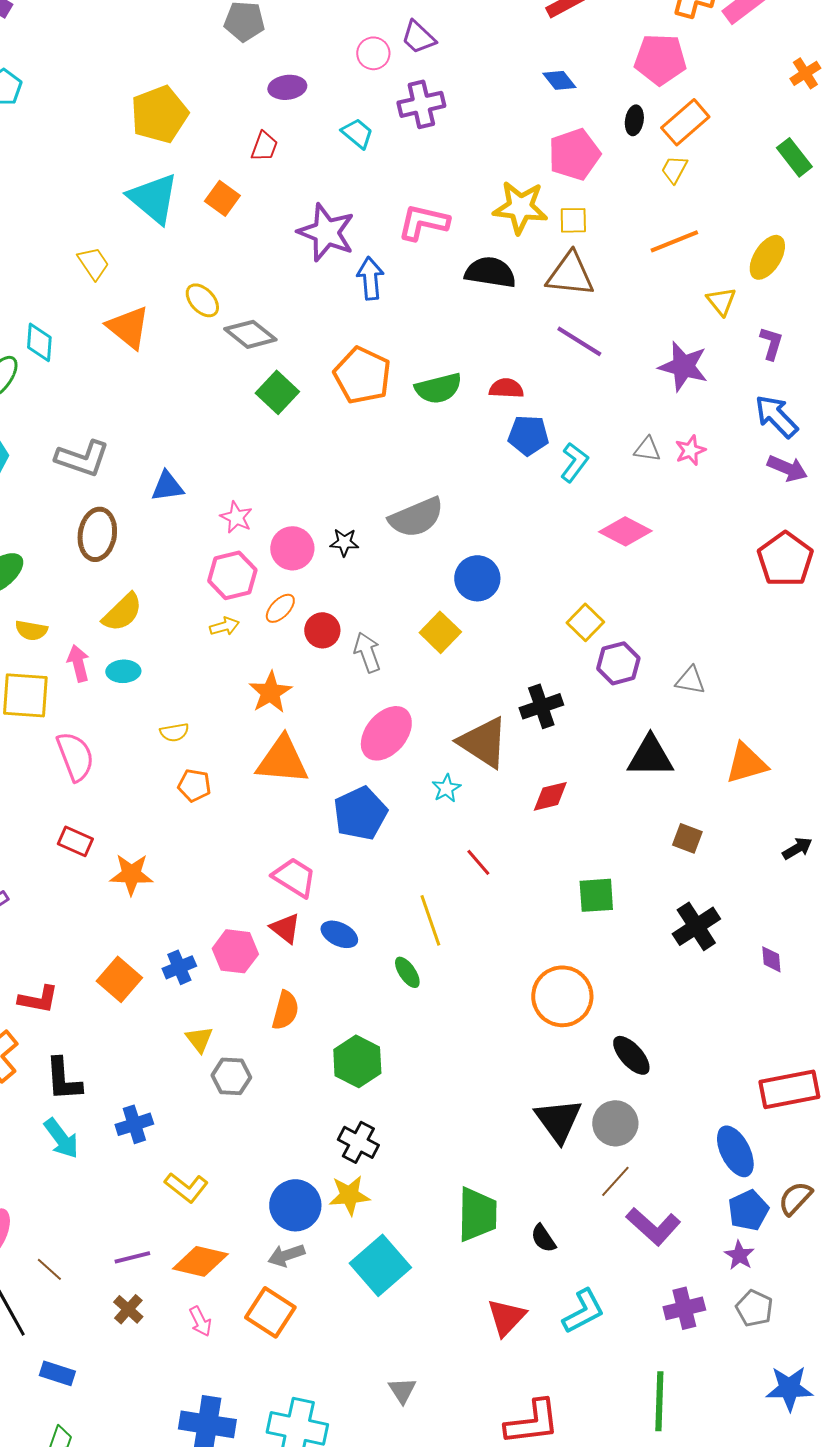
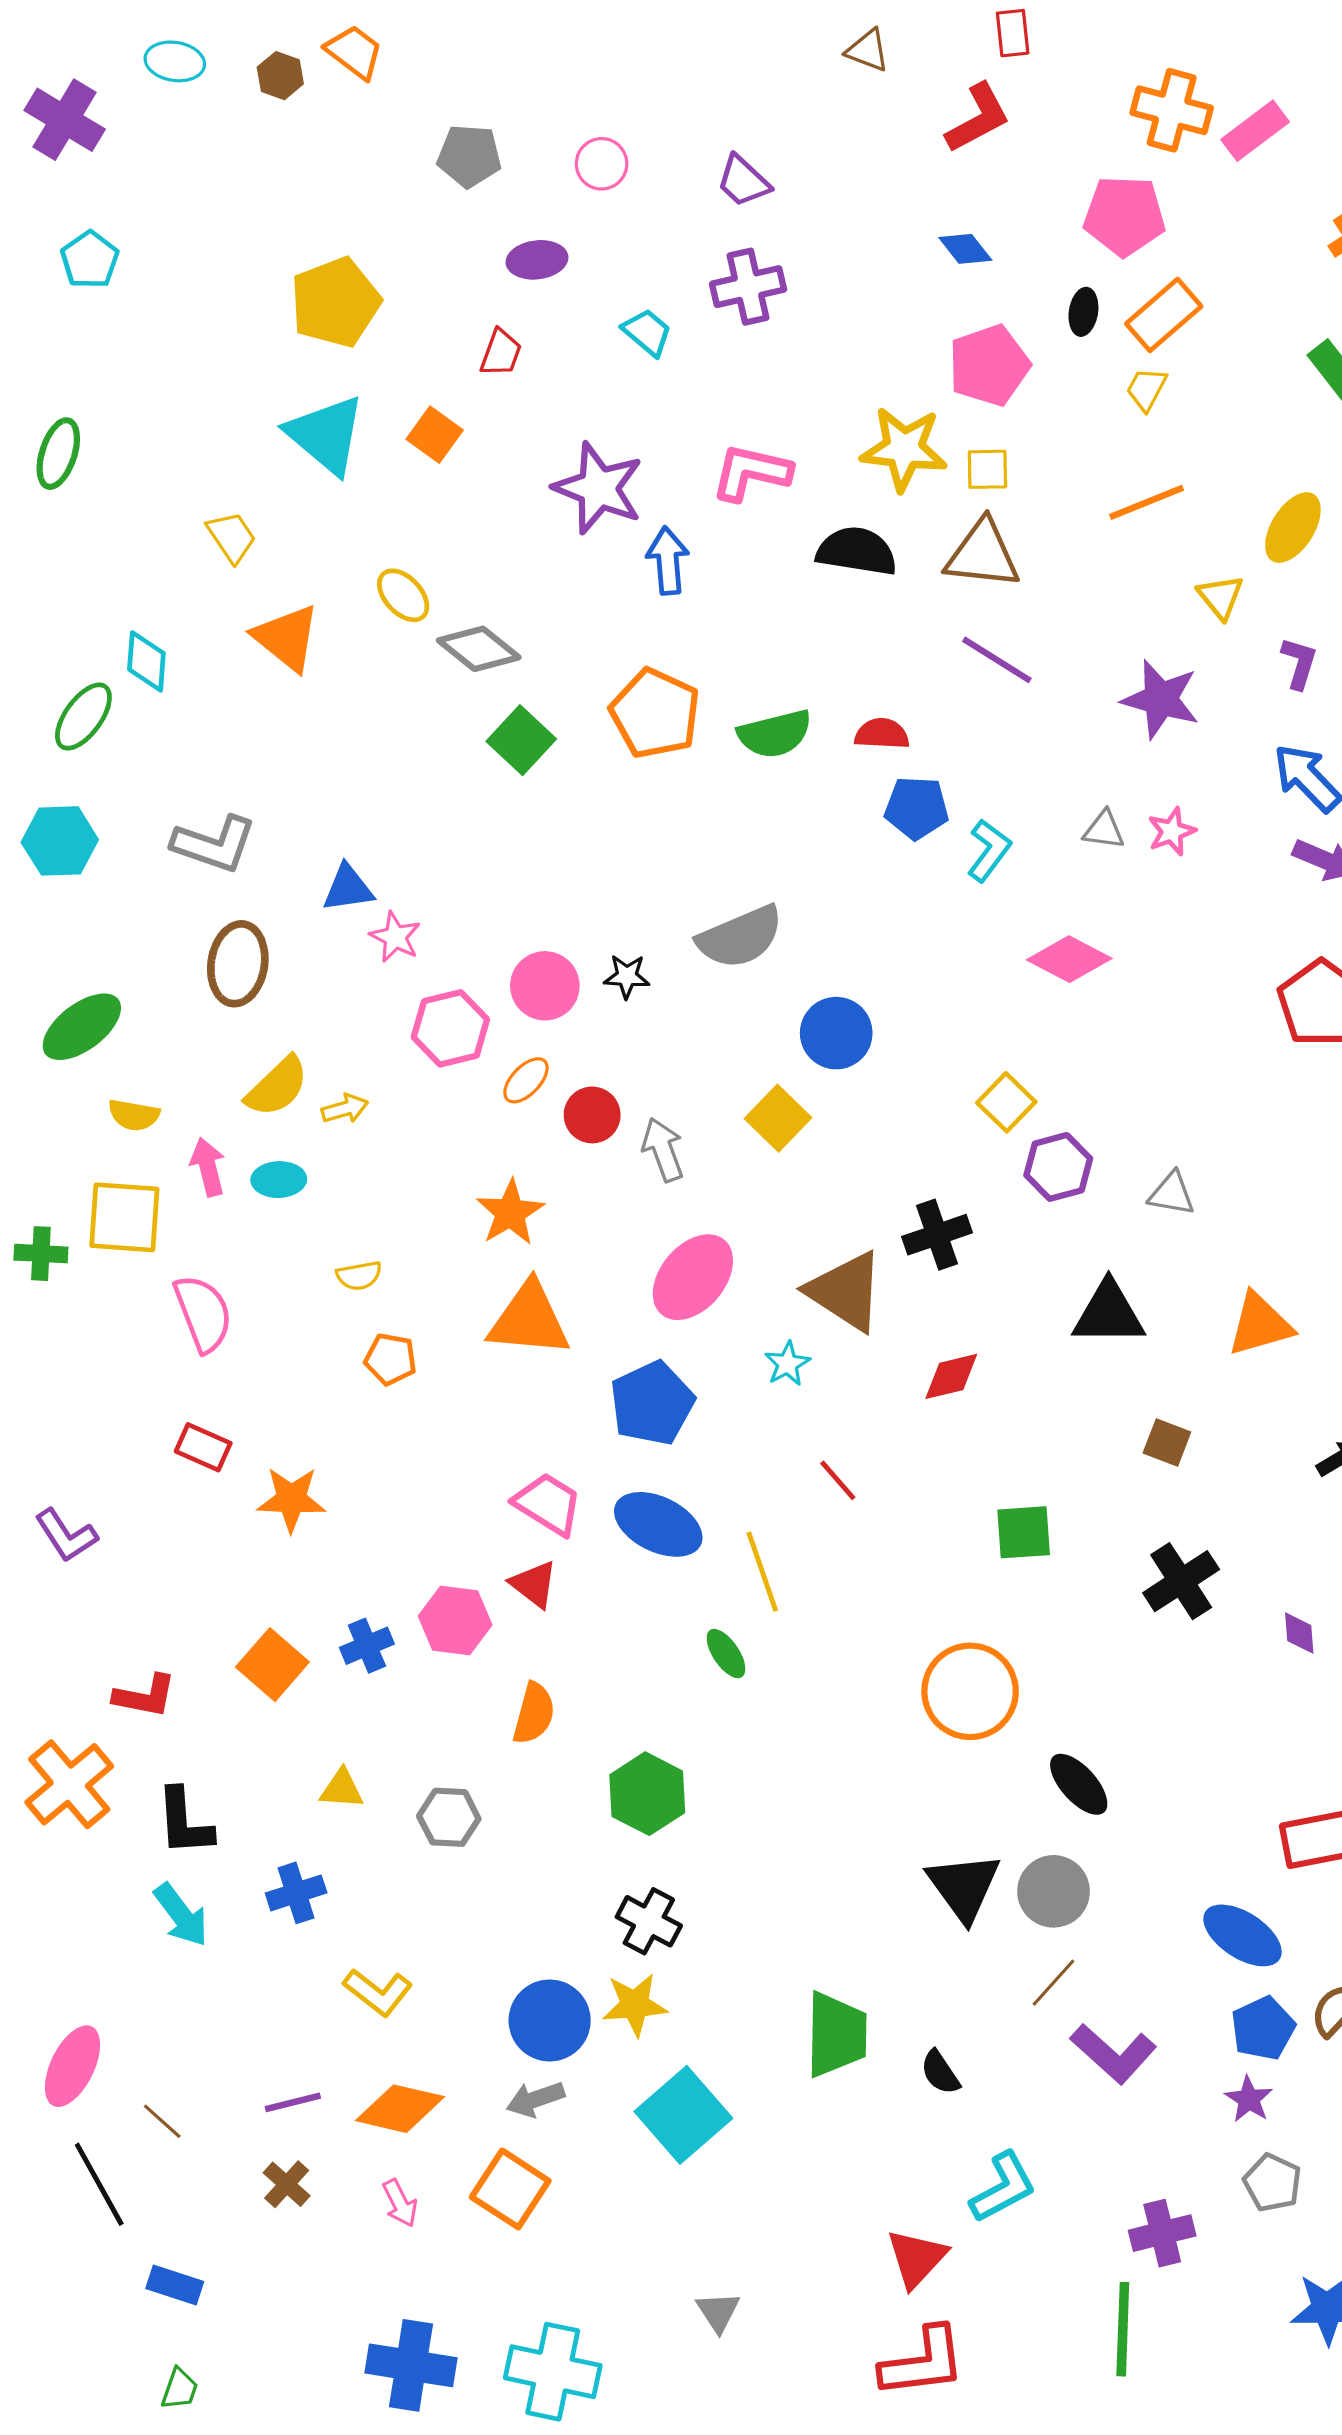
pink circle: (373, 53) -> (602, 164), moved
pink star: (236, 517) -> (395, 937), moved
yellow arrow: (224, 626) -> (345, 1109), moved
blue ellipse: (339, 934) -> (658, 1524), moved, size x1.5
yellow triangle: (199, 1039) -> (342, 1789), moved, turned -48
blue ellipse: (735, 1151) -> (1243, 1935), turned -30
purple cross: (684, 1308) -> (1162, 2233), moved
red triangle: (506, 1317) -> (917, 2258), moved

